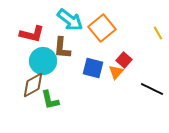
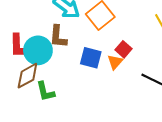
red L-shape: (32, 34) -> (19, 46), moved, turned 75

